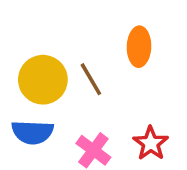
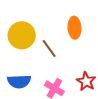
yellow circle: (43, 80) -> (22, 35), moved

